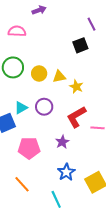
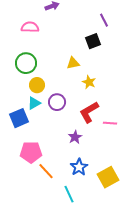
yellow circle: (39, 74) -> (37, 85), moved
yellow triangle: (59, 77) -> (73, 63), moved
pink pentagon: (29, 148) -> (31, 152), moved
orange line: (22, 184) -> (46, 171), moved

